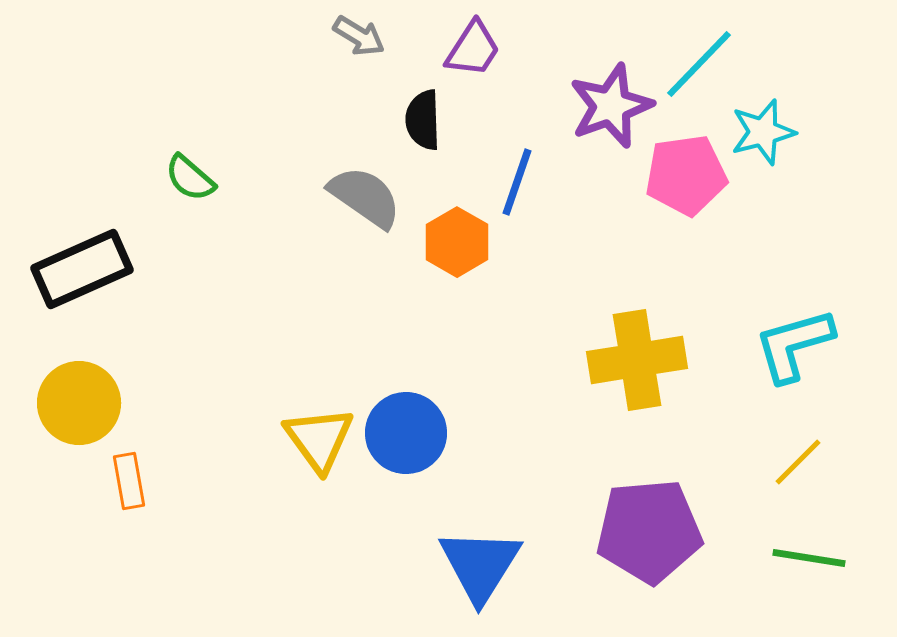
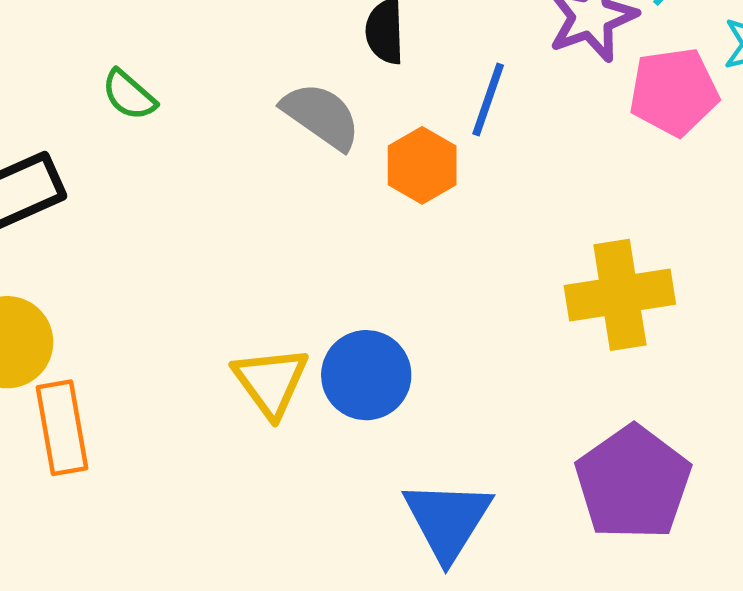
orange rectangle: (129, 481) -> (62, 428), size x1.5
purple pentagon: (649, 531) -> (633, 483), turned -30

